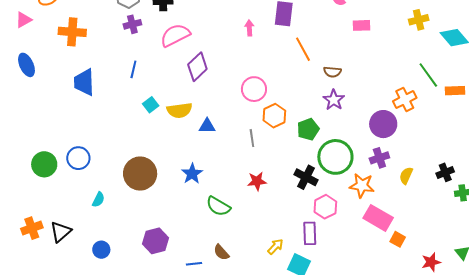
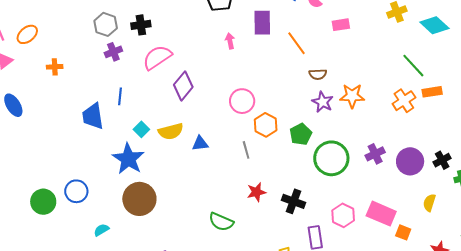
orange cross: (72, 32) -> (55, 67), size x0.6
orange line: (303, 49) -> (297, 43), moved
blue trapezoid: (84, 82) -> (93, 116), moved
orange rectangle: (455, 91) -> (432, 92), moved
orange cross: (405, 99) -> (404, 101), moved
purple circle: (383, 124) -> (410, 161), moved
blue star: (192, 174) -> (128, 159), moved, size x1.5
yellow semicircle: (406, 176) -> (429, 203), moved
black cross: (306, 177) -> (293, 201), moved
orange star: (362, 186) -> (352, 96), moved
cyan semicircle: (98, 200) -> (101, 230), turned -140
pink hexagon: (325, 207) -> (343, 215), moved

